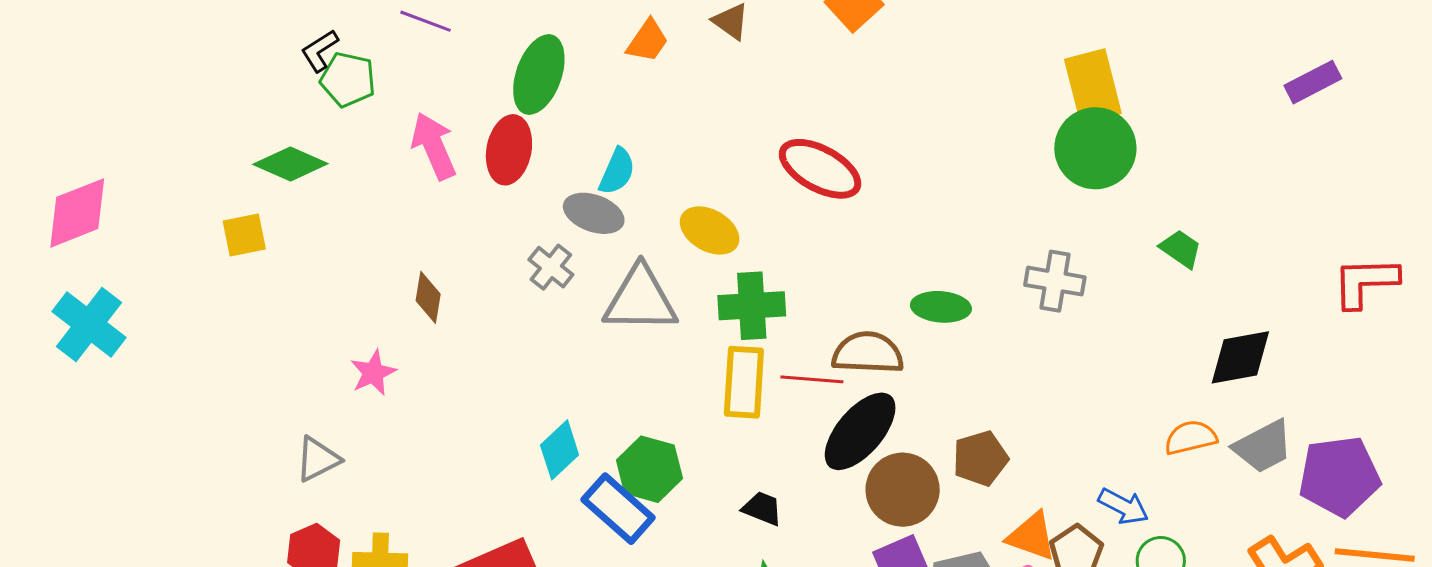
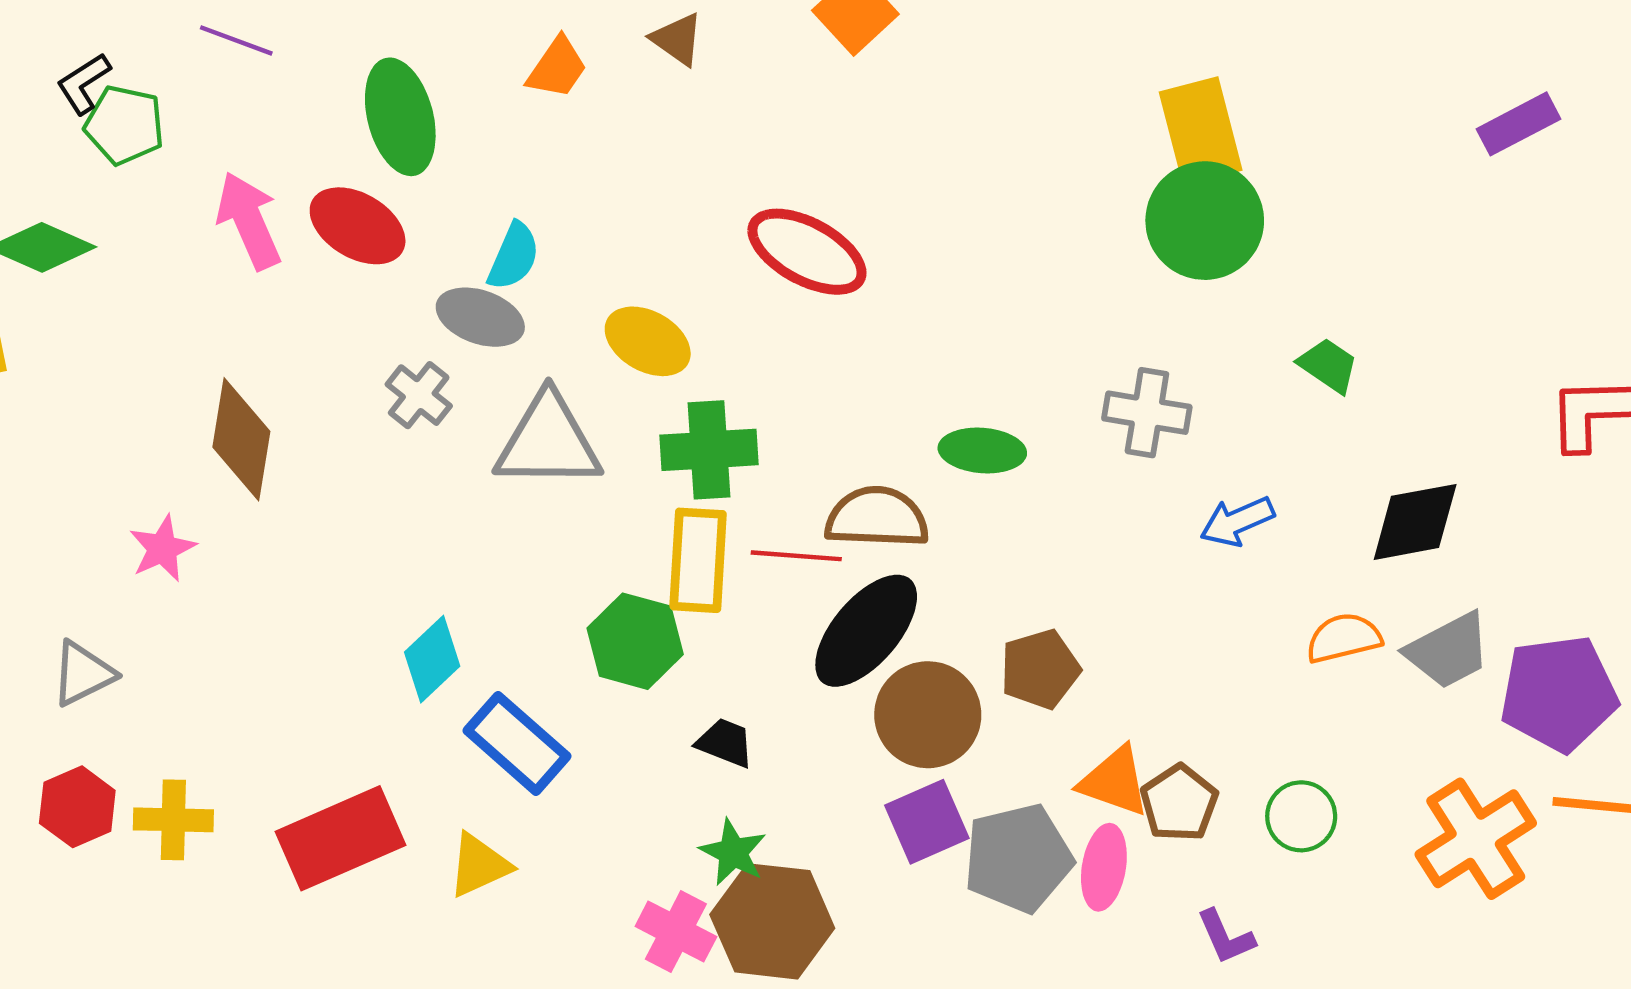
green ellipse: (539, 75) -> (400, 117), turned -34
red ellipse: (509, 150) -> (358, 226), turned -70
brown diamond: (428, 297) -> (241, 439), size x1.6
green hexagon: (649, 469) -> (635, 641), moved
blue arrow: (1123, 506) -> (1237, 521), moved, turned 129

